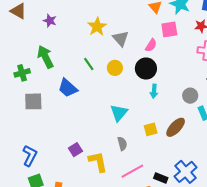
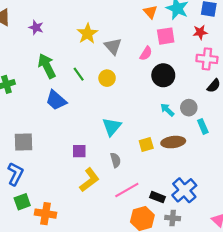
green arrow: (45, 57) -> (47, 66), moved
black circle: (146, 69) -> (163, 75), moved
cyan arrow: (154, 91) -> (167, 110), moved, turned 128
gray square: (33, 101) -> (23, 142), moved
brown ellipse: (176, 127) -> (173, 142), turned 40
purple square: (75, 150) -> (79, 151), moved, turned 32
yellow L-shape: (98, 162) -> (89, 180), turned 65

